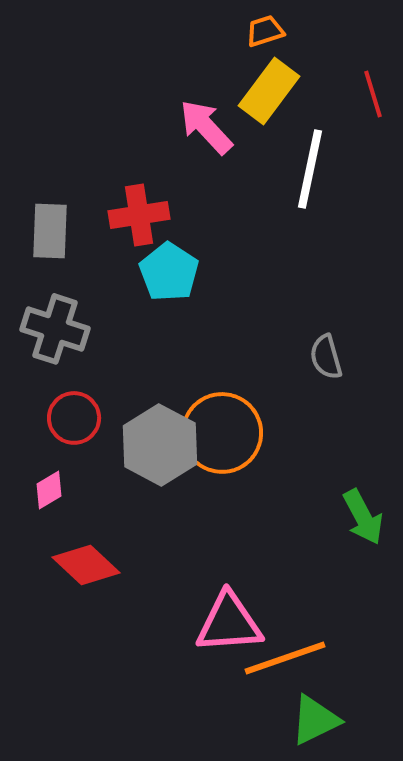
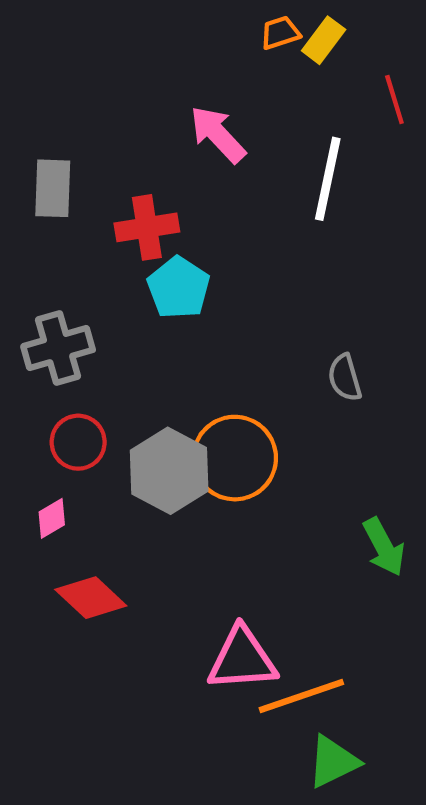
yellow rectangle: (269, 91) -> (324, 40), moved, size x0.7
gray rectangle: (50, 231) -> (53, 188), moved
gray cross: (55, 329) -> (58, 348), turned -34

